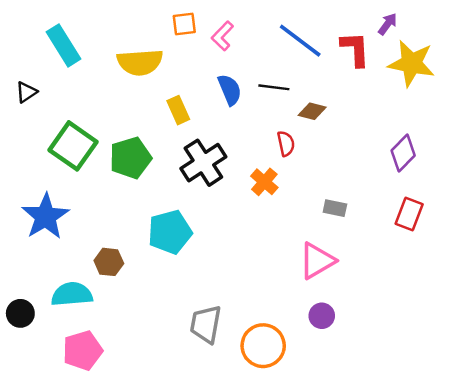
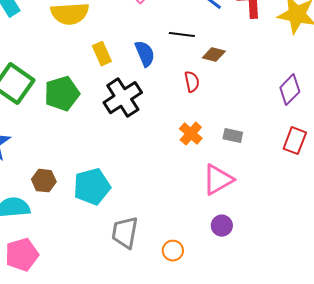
blue semicircle: (230, 90) -> (145, 54), moved
orange cross: (264, 182) -> (191, 134), moved
cyan pentagon: (170, 232) -> (92, 187), moved
orange circle: (263, 346) -> (173, 251), size x0.6

